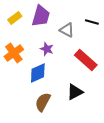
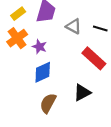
black line: (92, 22) -> (100, 29), moved
purple star: (47, 49) -> (39, 47), moved
orange cross: (14, 53) -> (17, 38), moved

